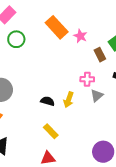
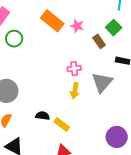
pink cross: (87, 79) -> (74, 69), moved
gray triangle: (97, 95) -> (102, 82), size x1.6
black semicircle: (48, 101) -> (43, 116), moved

